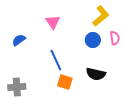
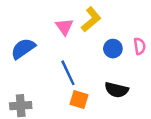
yellow L-shape: (101, 16) -> (91, 19), moved
blue semicircle: (19, 40) -> (23, 49), size x1.5

